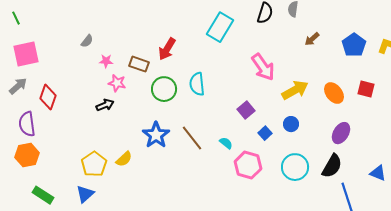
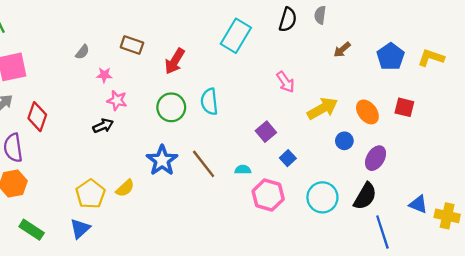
brown rectangle: (139, 64) -> (132, 45), moved
pink arrow: (263, 67) -> (286, 82), size x0.7
blue circle: (291, 124) -> (344, 141), moved
cyan semicircle: (226, 143) -> (243, 170), turned -40

